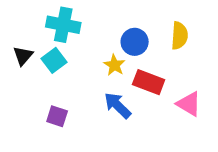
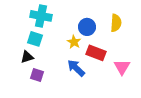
black triangle: (23, 56) -> (27, 57), moved, turned 32
cyan square: (54, 60) -> (35, 39), turned -35
pink triangle: (189, 104) -> (122, 67), turned 30

